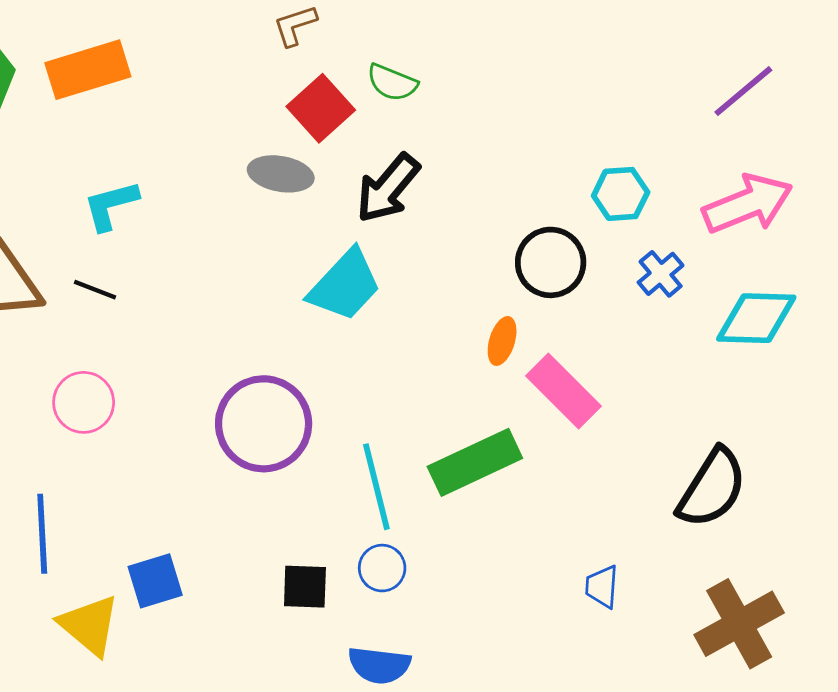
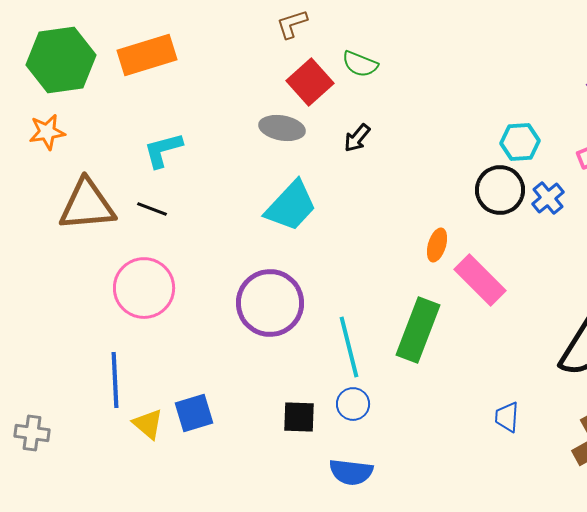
black arrow: (388, 188) -> (357, 138), size x0.6
black circle: (551, 262) -> (500, 190), moved
cyan trapezoid: (345, 285) -> (291, 206), moved
pink circle: (84, 402) -> (144, 288), size x1.4
green rectangle: (475, 462) -> (418, 330), turned -44
yellow triangle: (89, 625) -> (148, 424), moved, size x0.7

